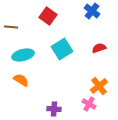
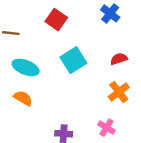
cyan ellipse: (23, 55) -> (26, 67), turned 35
orange cross: (99, 86) -> (119, 92), moved

